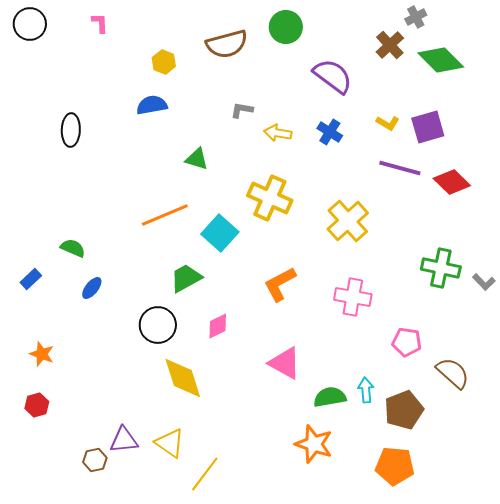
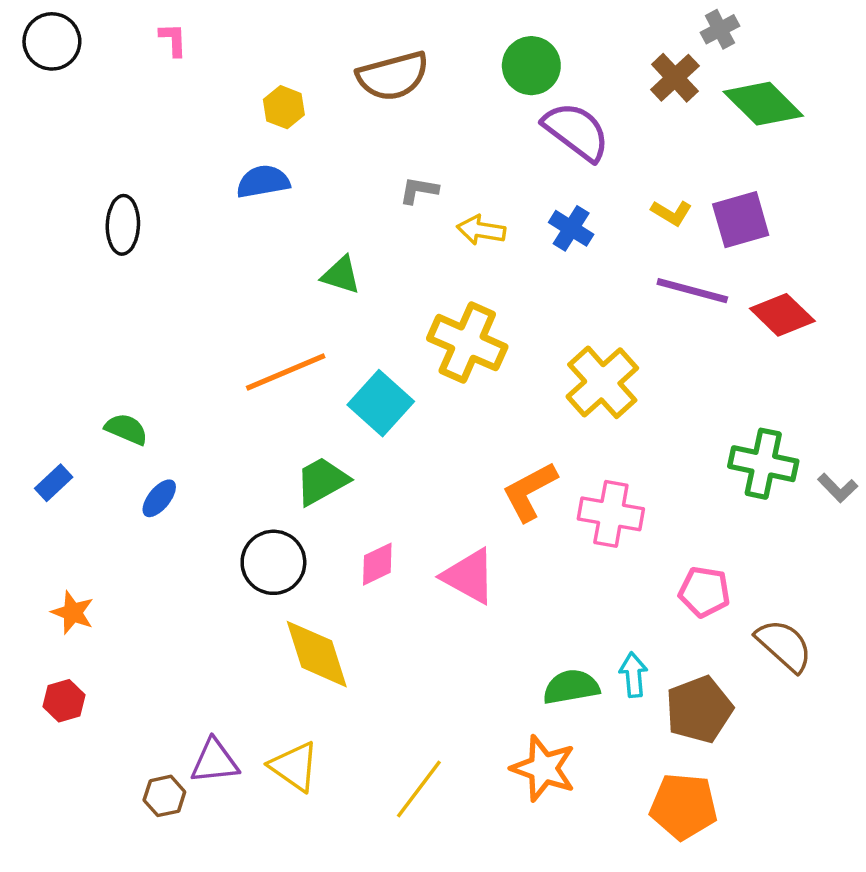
green circle: (286, 27) -> (531, 66), moved
orange L-shape: (280, 284) -> (530, 491), moved
pink triangle: (285, 363) -> (469, 576), moved
yellow line: (205, 474) -> (419, 789), moved

